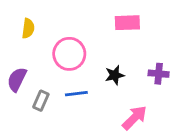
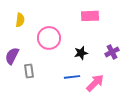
purple cross: (159, 74) -> (112, 52), turned -32
blue line: (76, 94) -> (72, 77), moved
gray rectangle: (41, 101) -> (29, 71), turned -32

